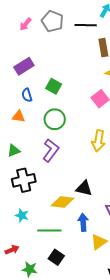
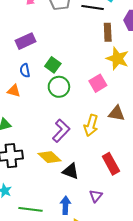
green circle: (55, 119) -> (59, 87), moved
purple L-shape: (51, 150) -> (61, 131), moved
yellow diamond: (62, 202) -> (49, 157), moved, turned 30

